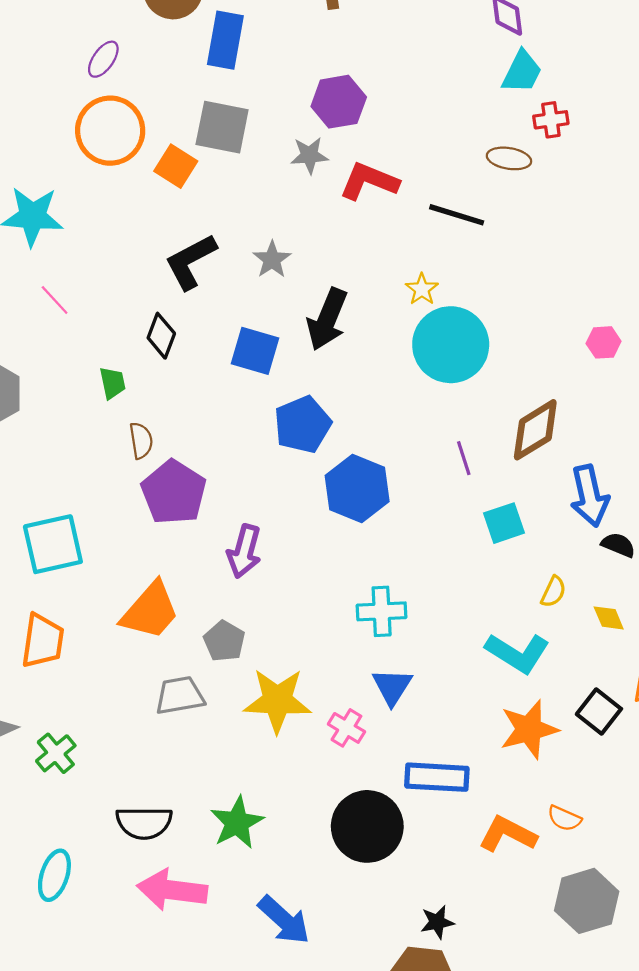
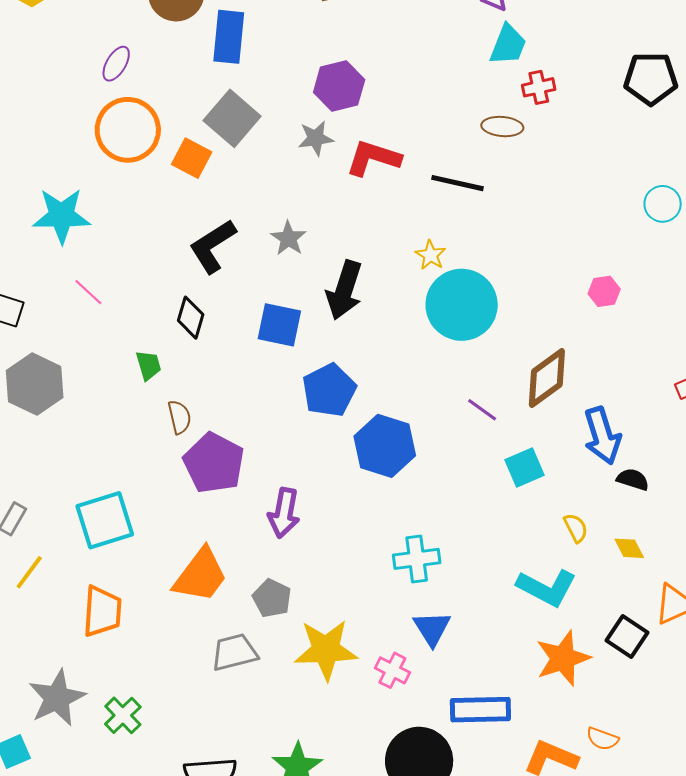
gray square: (222, 127) -> (232, 118), turned 34
purple line: (464, 458) -> (482, 410), turned -32
yellow semicircle: (553, 592) -> (576, 528), turned -48

